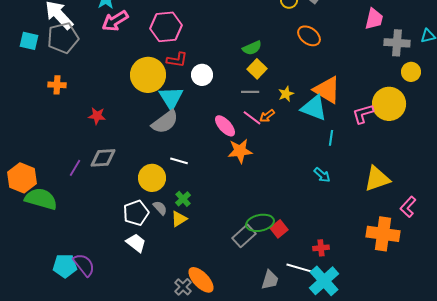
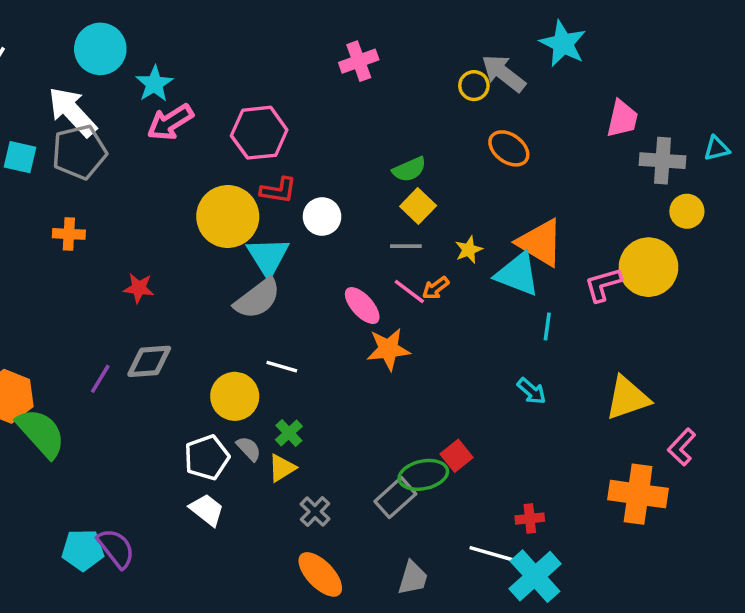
green semicircle: (41, 199) -> (41, 433), turned 32
red square: (279, 229) -> (456, 456), moved
gray trapezoid: (270, 280) -> (413, 578), moved
gray cross: (183, 287) -> (315, 512), moved

